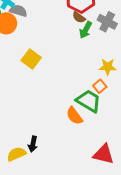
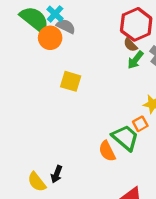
yellow square: (31, 59) -> (71, 81), turned -30
yellow semicircle: (16, 154) -> (37, 182), turned -114

